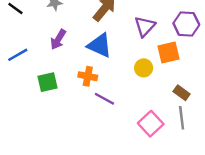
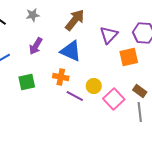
yellow circle: (144, 68) -> (94, 86), moved
pink square: (151, 124) -> (114, 99), moved

